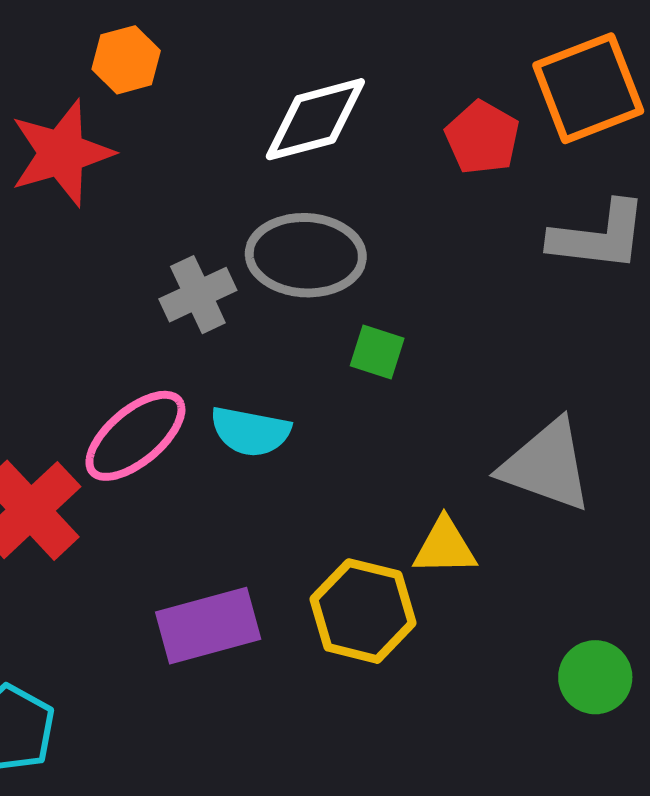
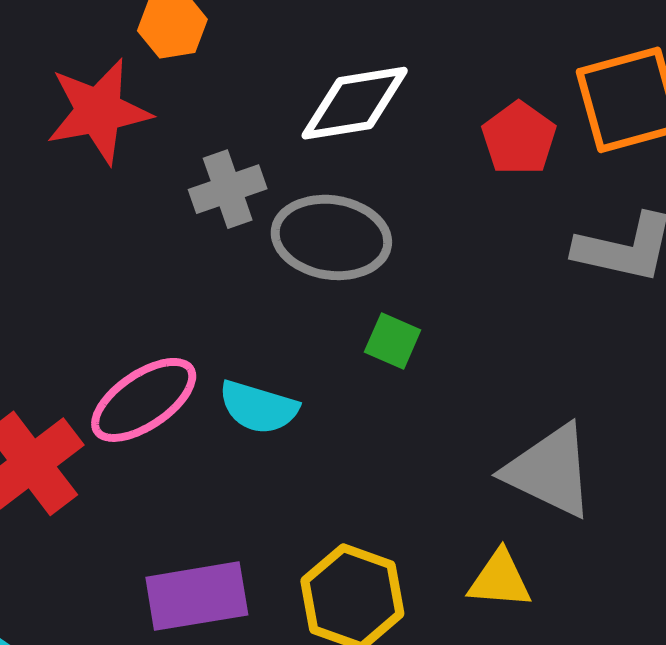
gray cross: (198, 295) -> (228, 189), moved
yellow triangle: (445, 547) -> (500, 580), moved

